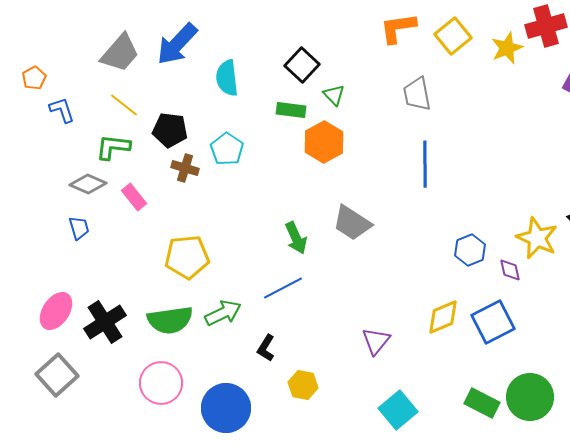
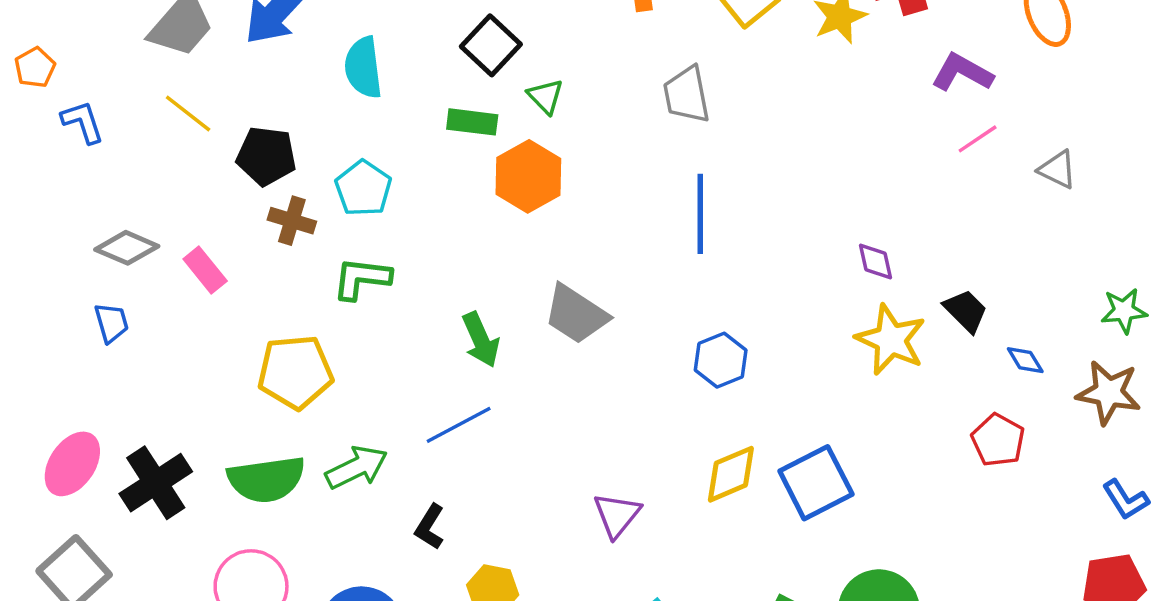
green L-shape: (113, 147) -> (362, 278), moved
blue hexagon: (470, 250) -> (721, 360), moved
purple diamond: (510, 270) -> (875, 261), moved

